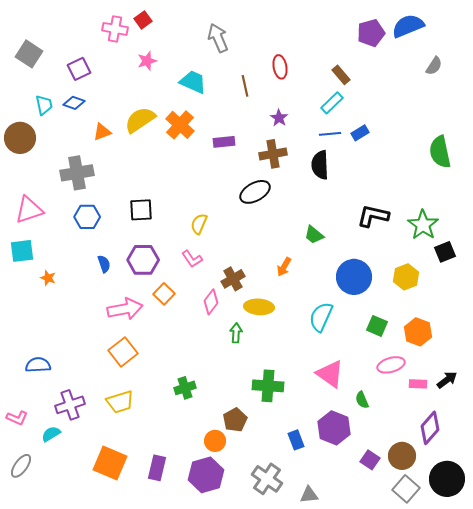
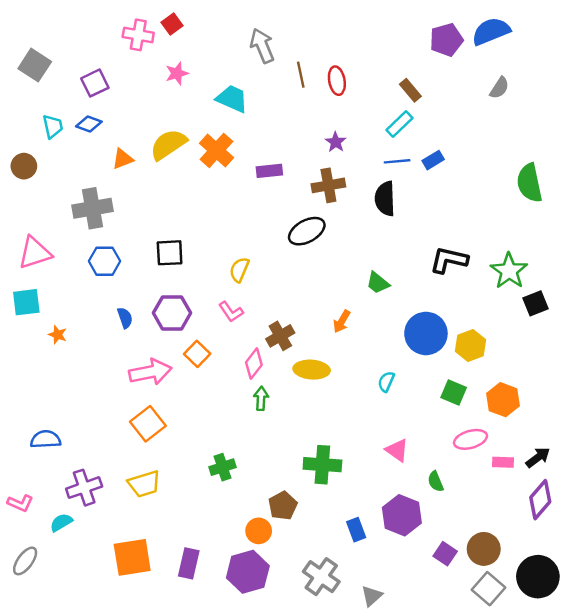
gray semicircle: (434, 66) -> (499, 88), moved
brown line: (245, 86) -> (301, 75), moved
brown circle: (20, 138) -> (24, 166), size x0.7
yellow hexagon: (406, 277) -> (470, 345), moved
cyan semicircle: (321, 317) -> (386, 382), size x0.6
green arrow: (236, 333) -> (261, 398), moved
pink triangle: (330, 374) -> (397, 450), size x0.7
purple diamond: (430, 428) -> (540, 500), moved
orange square: (110, 463) -> (132, 557), turned -32
gray triangle: (309, 495) -> (372, 596), turned -36

